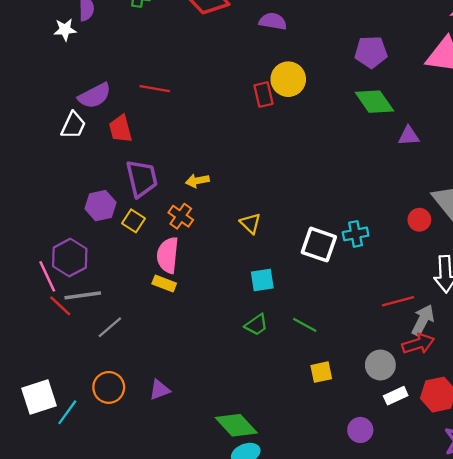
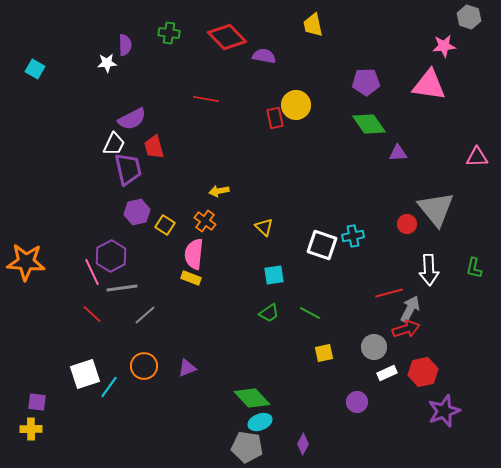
purple semicircle: (273, 21) -> (264, 56), moved
red line: (155, 89) -> (206, 99), moved
purple trapezoid: (142, 178) -> (128, 169), moved
red line: (60, 306) -> (92, 314), moved

